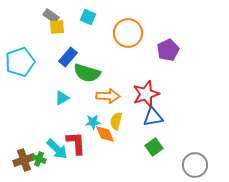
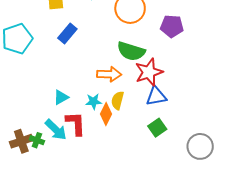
purple pentagon: (168, 50) -> (172, 26), turned 30
green semicircle: (87, 73) -> (131, 51), moved
cyan triangle: (62, 98) -> (61, 97), moved
orange diamond: (105, 134) -> (106, 114), turned 50

